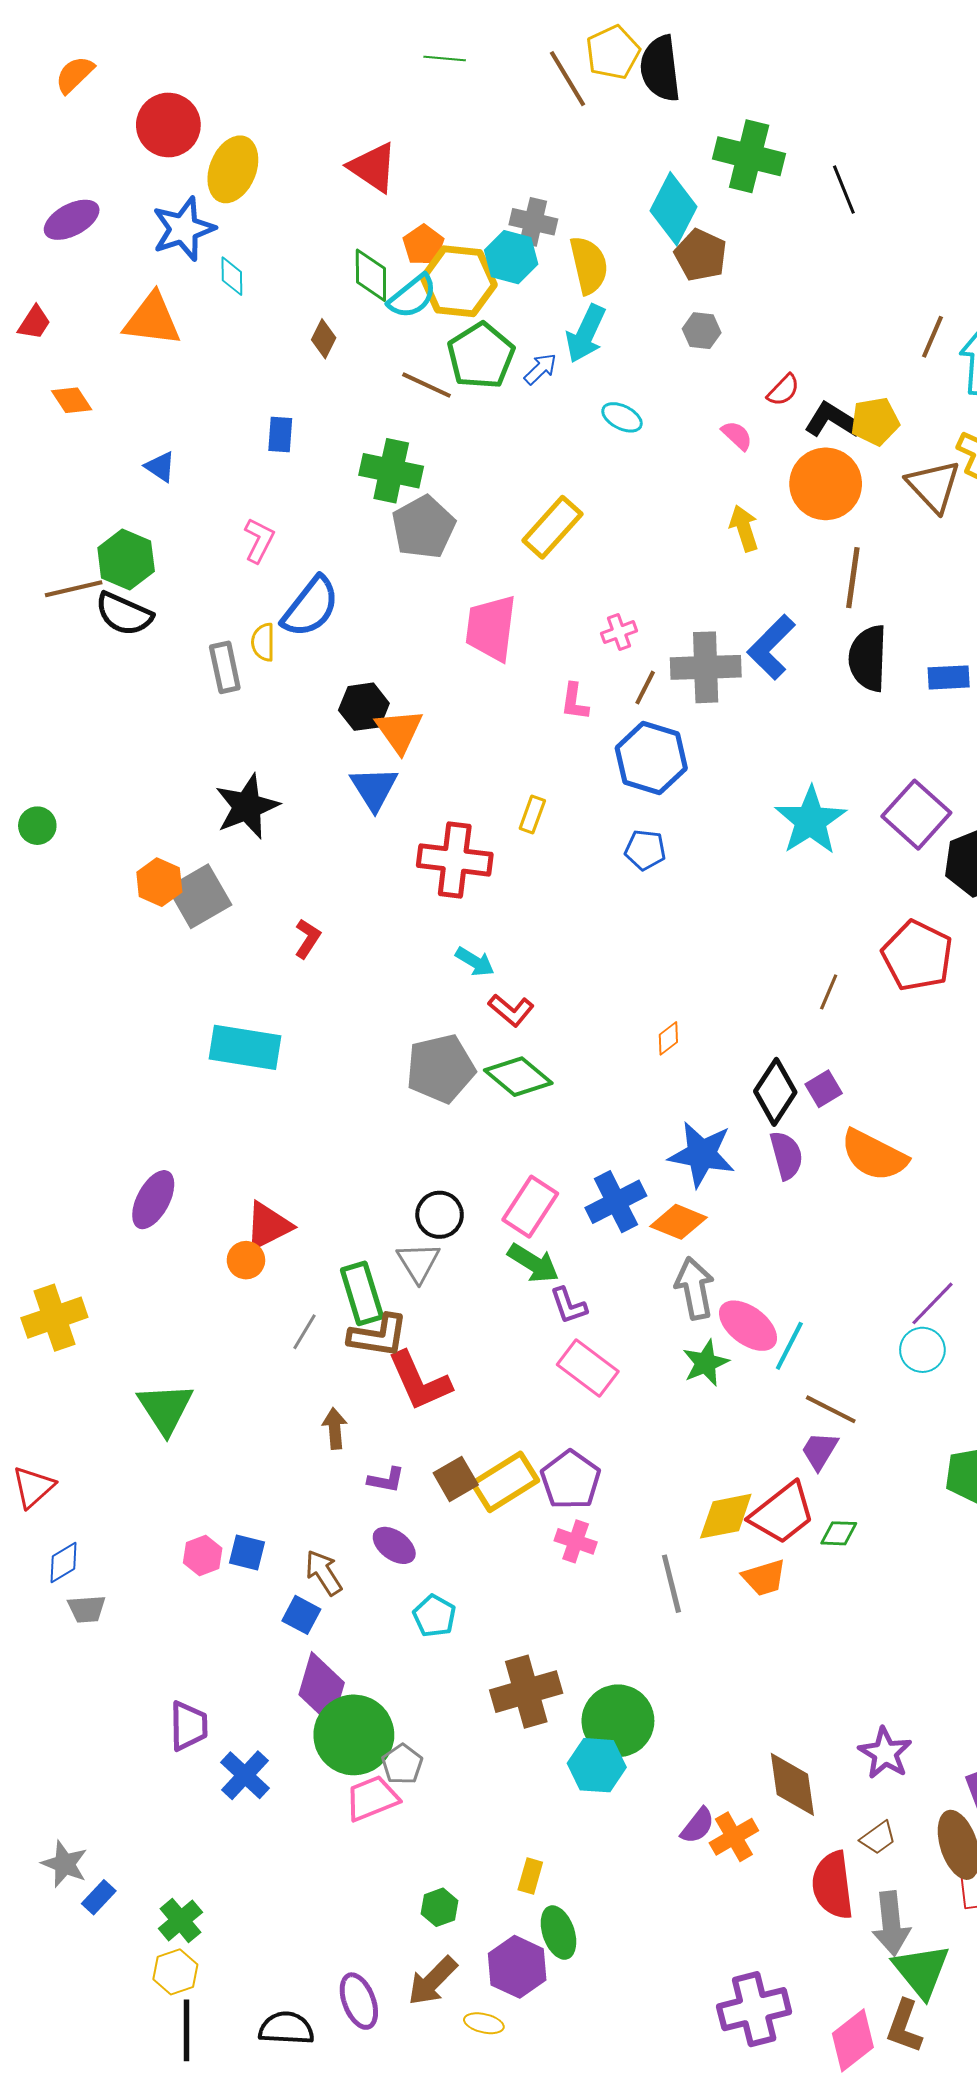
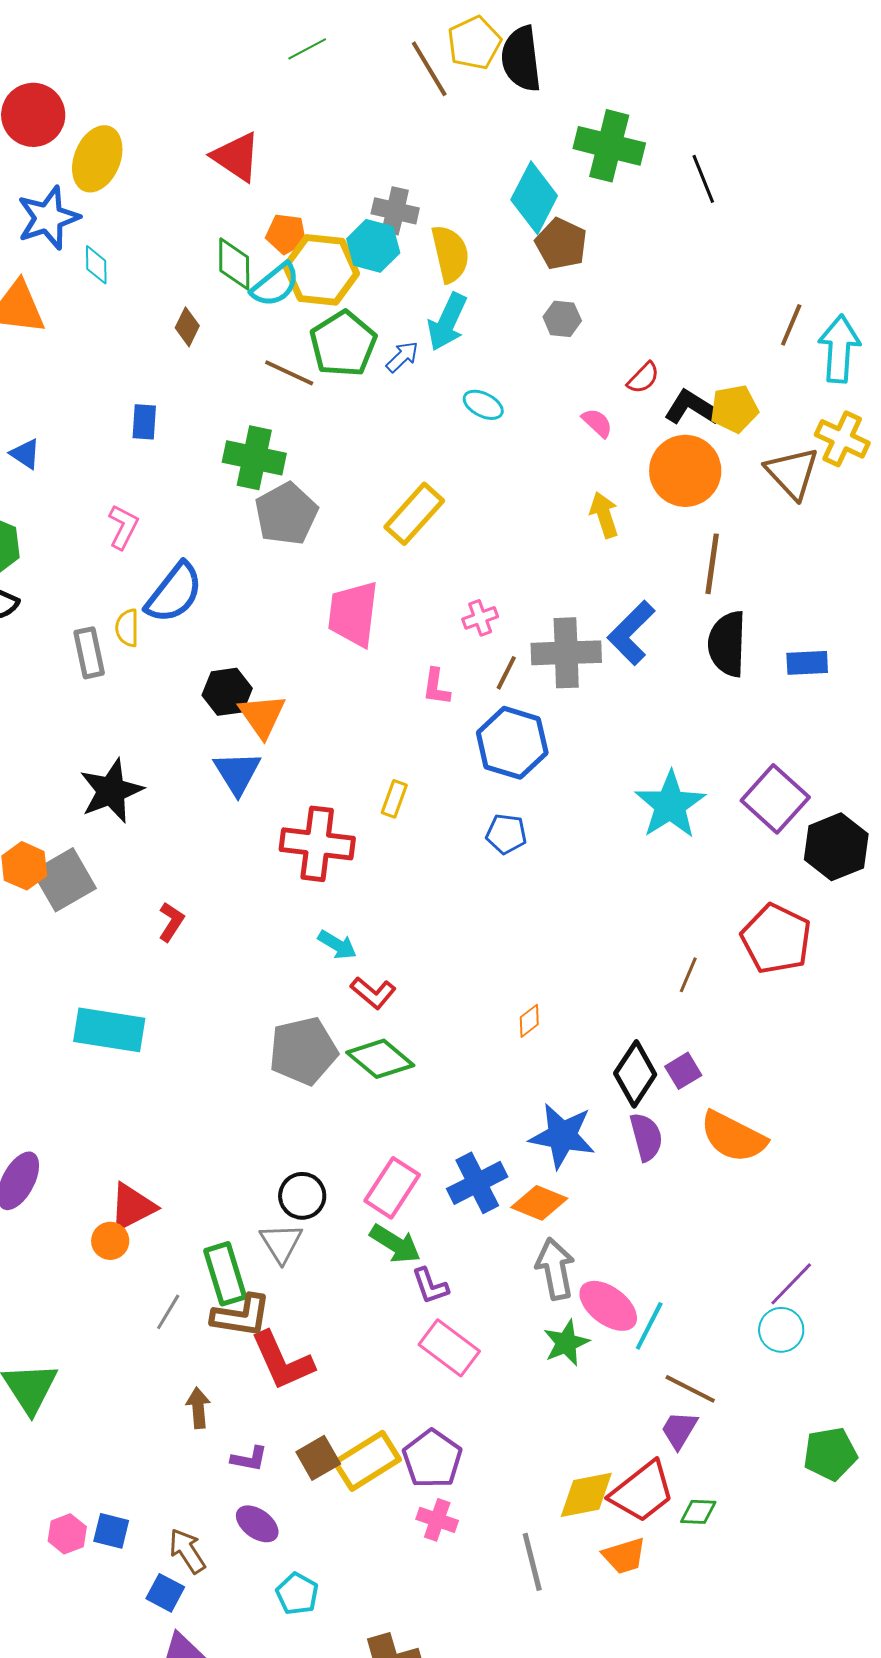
green line: (445, 58) -> (307, 49), turned -33
orange pentagon: (423, 245) -> (286, 234), turned -30

